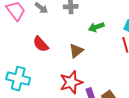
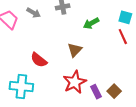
red semicircle: (41, 44) -> (39, 60), moved

